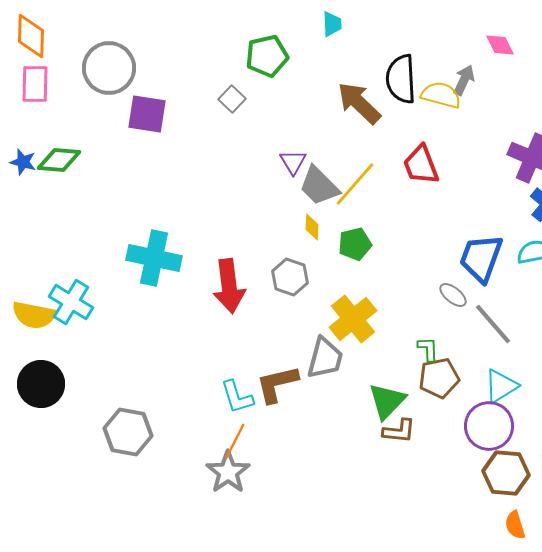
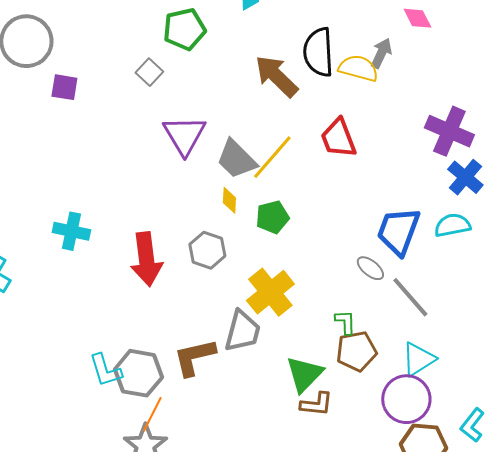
purple square: (147, 114) -> (64, 87), size x0.7
purple triangle: (293, 162) -> (184, 135), moved, size x1.6
cyan cross: (154, 258) -> (71, 231), size x0.7
cyan L-shape: (237, 397) -> (105, 370), moved
gray hexagon: (128, 432) -> (138, 373), moved

